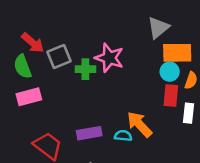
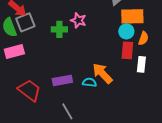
gray square: (59, 57) -> (25, 22), moved
pink star: (109, 58) -> (78, 20), size x0.7

